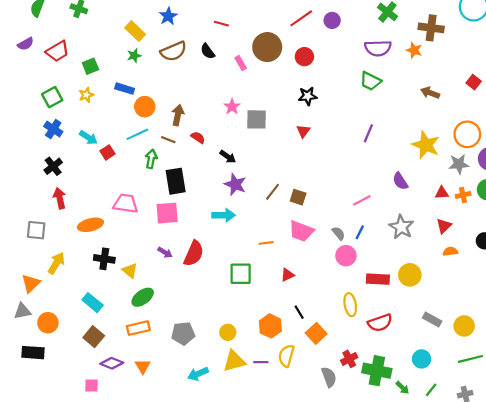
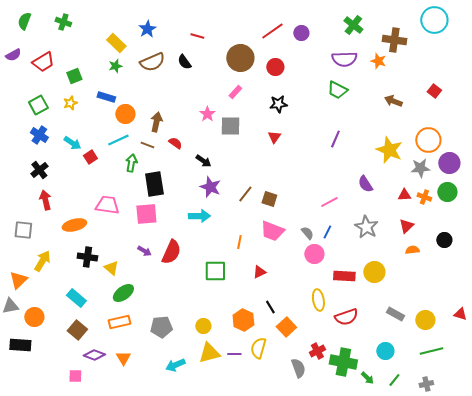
pink rectangle: (241, 63) -> (235, 92), moved, turned 72
orange cross: (463, 195) -> (424, 197), turned 32
orange line: (266, 243) -> (239, 242), turned -72

